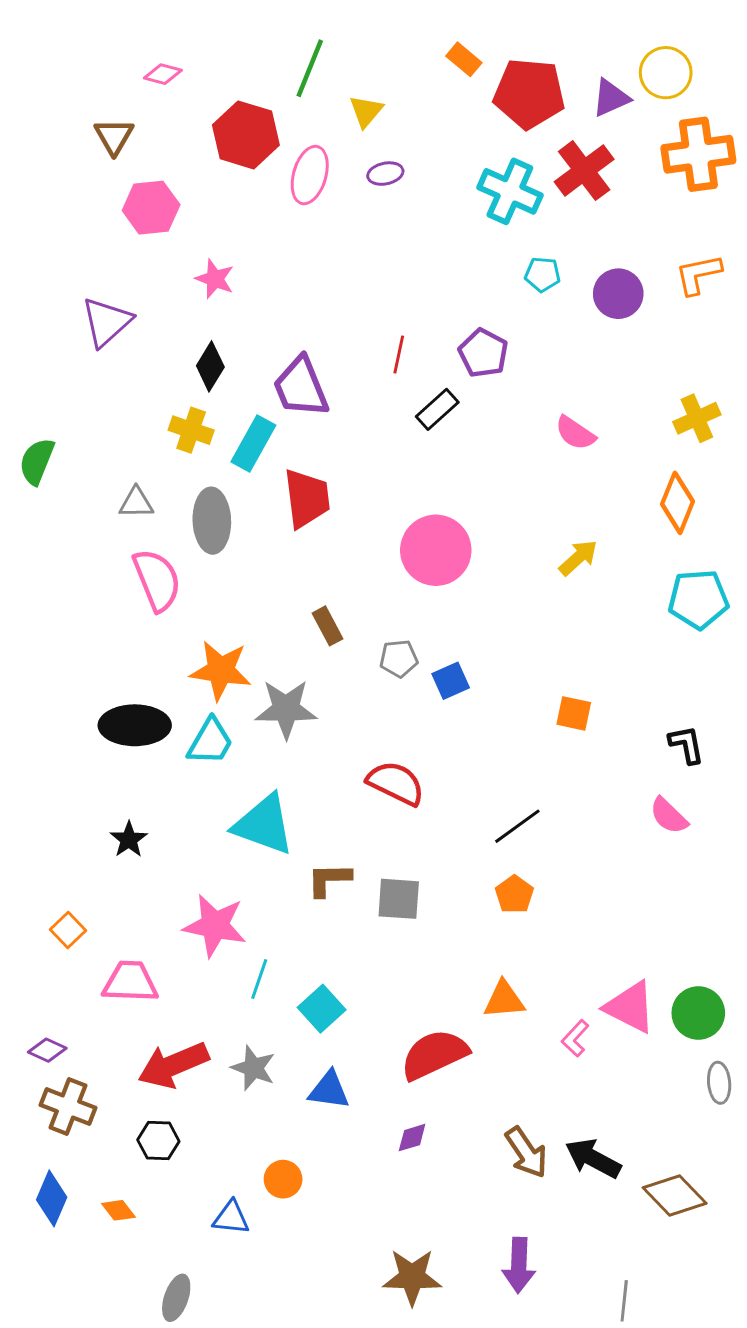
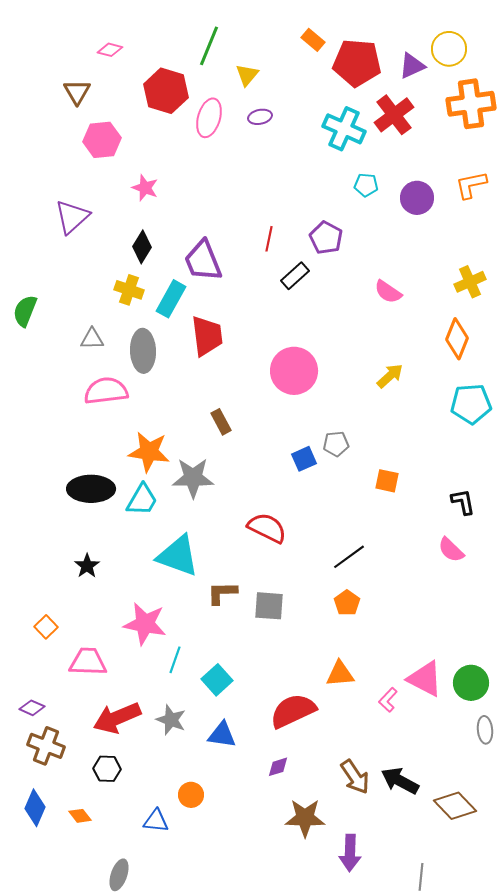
pink semicircle: (157, 580) -> (106, 391), turned -75
gray pentagon: (399, 659) -> (336, 444), moved
brown star: (412, 1277) -> (305, 818), moved

